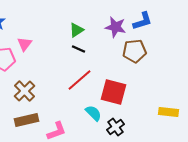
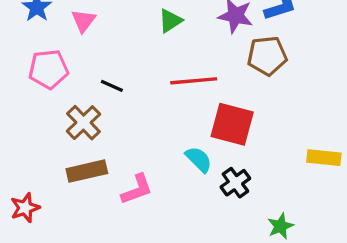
pink triangle: (24, 44) -> (83, 21), moved
black line: (78, 49) -> (112, 86), moved
red line: (80, 80) -> (194, 81), moved, turned 36

